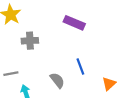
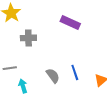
blue line: (80, 67) -> (75, 72), moved

